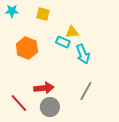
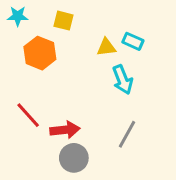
cyan rectangle: (63, 42) -> (133, 41), moved
orange hexagon: (27, 48) -> (40, 53), moved
red line: (19, 103) -> (28, 115), moved

